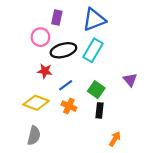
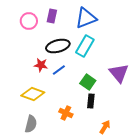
pink circle: (40, 37) -> (29, 21), moved
purple triangle: (130, 80) -> (119, 73), size x1.5
blue line: (66, 85) -> (59, 70), moved
orange cross: (69, 106) -> (66, 113), moved

